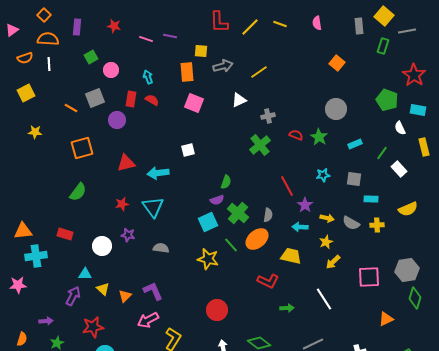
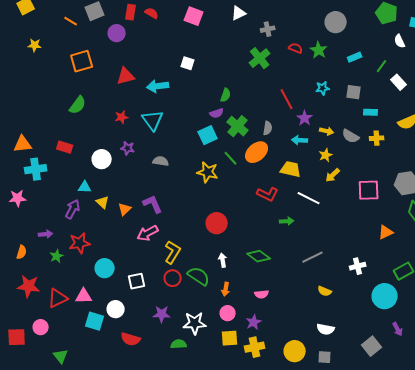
white square: (188, 150) -> (188, 63), turned 32
white line: (324, 299) -> (309, 198), moved, turned -30
red star: (93, 327) -> (80, 243), moved

